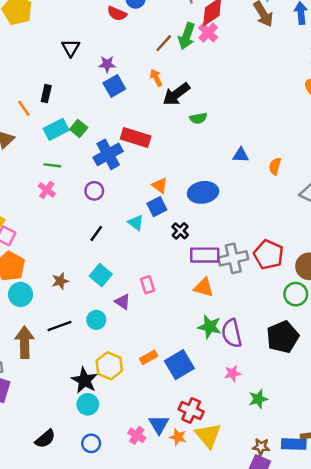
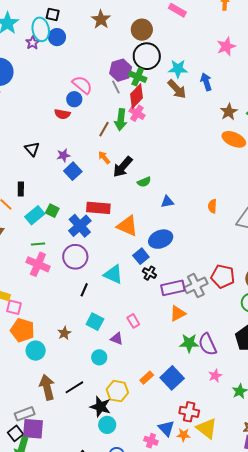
blue triangle: (241, 155) -> (167, 202), moved
orange triangle: (160, 186) -> (127, 226), moved, size x1.6
pink cross: (47, 190) -> (38, 264), size x1.6
purple circle: (94, 191) -> (75, 257), size x1.6
blue square: (157, 207) -> (141, 256), moved
cyan triangle: (136, 223) -> (113, 274), size x1.5
orange triangle: (204, 288) -> (178, 313), turned -30
black line: (60, 326) -> (74, 387), moved

